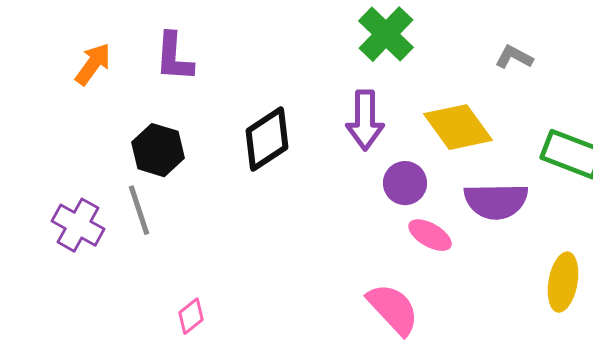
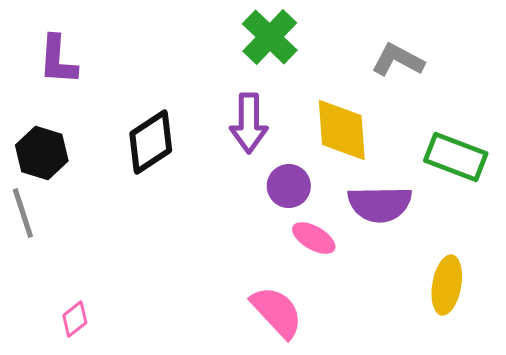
gray L-shape: (514, 57) -> (398, 60), size x1.4
yellow diamond: (458, 127) -> (342, 130), turned 32

